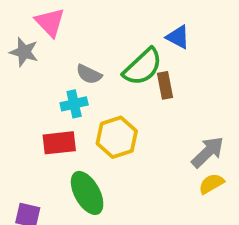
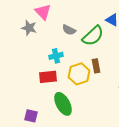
gray semicircle: (89, 74) -> (69, 30), moved
brown rectangle: (165, 85) -> (96, 66), moved

